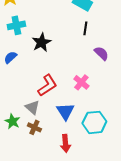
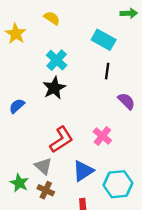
cyan cross: (16, 25) -> (57, 60), moved, turned -36
blue triangle: (65, 111) -> (83, 171), turned 30

